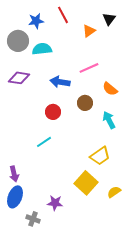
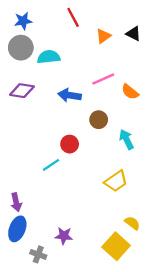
black triangle: (109, 19) -> (133, 34), moved, turned -40
blue star: (36, 21) -> (23, 21), moved
orange semicircle: (110, 89) -> (130, 92), moved
red circle: (53, 112) -> (70, 144), moved
yellow square: (86, 183) -> (116, 246), moved
yellow semicircle: (114, 192) -> (132, 223), turned 72

